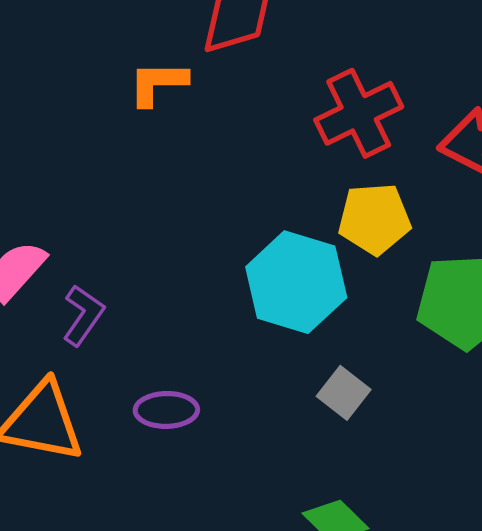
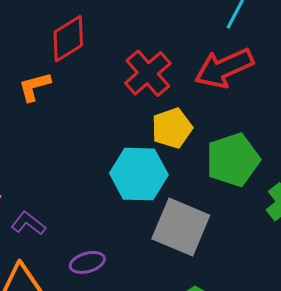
purple L-shape: (83, 315) -> (28, 223), turned -72
gray square: (344, 393) -> (181, 227), size x2.0

